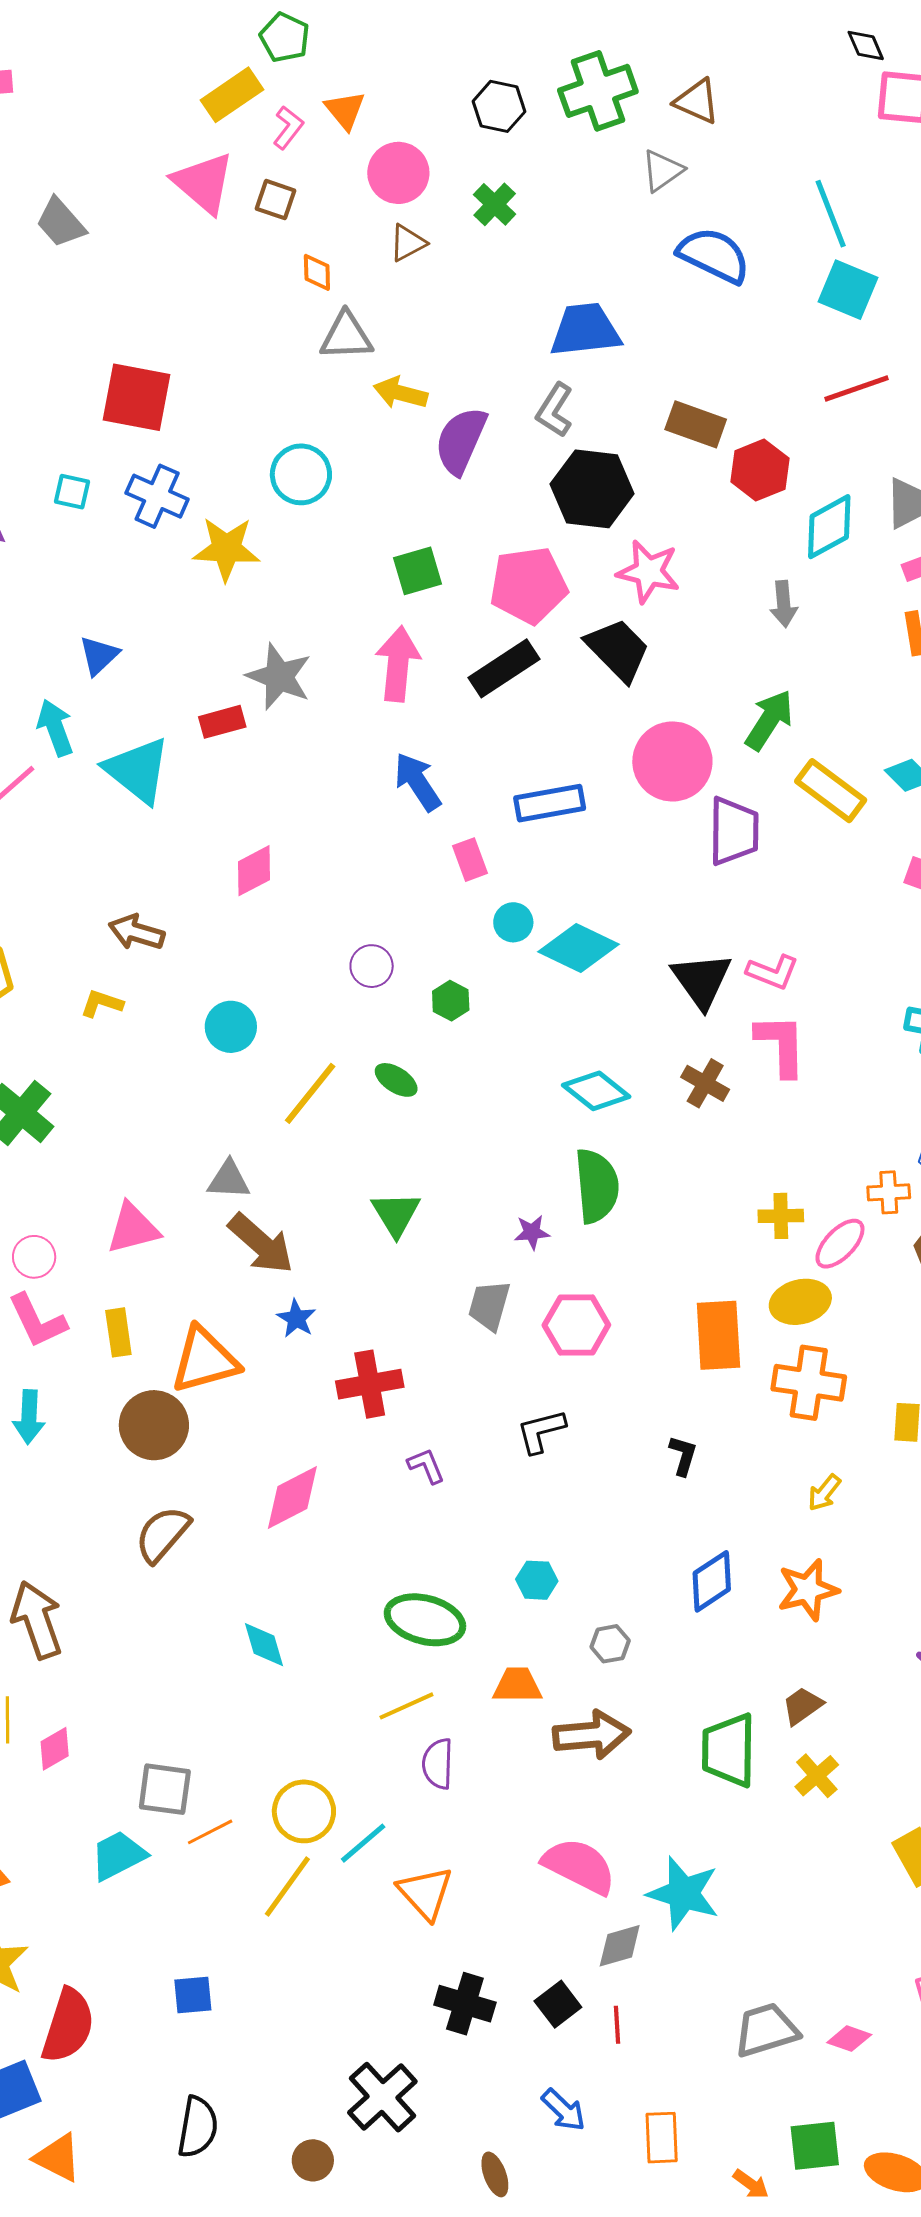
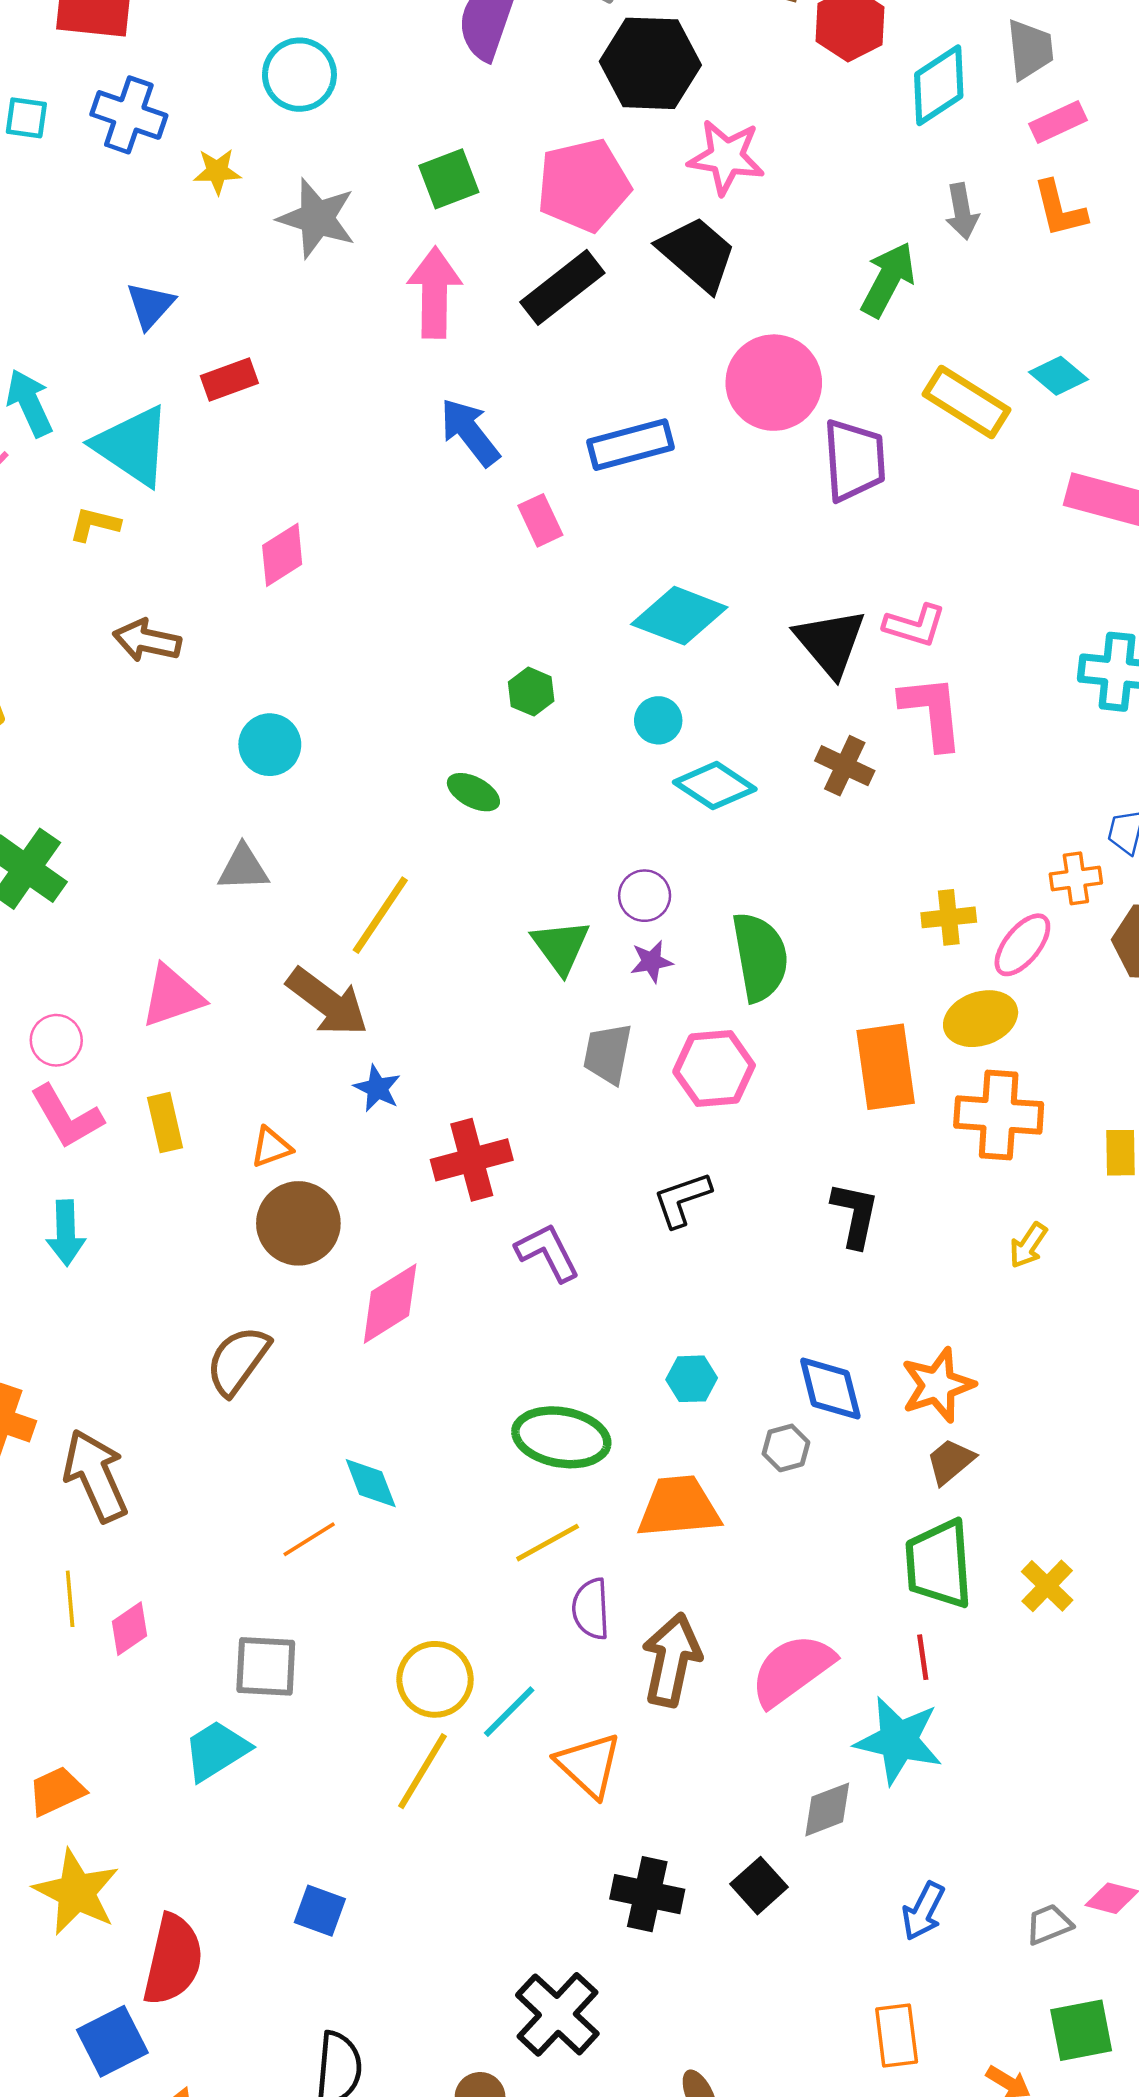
yellow star: (226, 549) -> (217, 171), size x0.6
gray arrow: (784, 604) -> (962, 211), moved
blue triangle: (99, 655) -> (150, 305), moved
gray star: (279, 677) -> (317, 218), moved
green arrow: (769, 720) -> (888, 279), moved
cyan circle: (513, 922) -> (658, 720), moved
purple circle: (372, 966) -> (645, 896), moved
yellow L-shape: (102, 1003) -> (95, 524), moved
yellow line: (310, 1093) -> (380, 915), moved
gray triangle: (229, 1180) -> (243, 868), moved
green semicircle: (597, 1186) -> (760, 957), moved
green triangle: (396, 1214) -> (561, 947), moved
orange triangle: (205, 1360) -> (271, 1147), size x0.5
brown circle: (154, 1425) -> (298, 1223), moved
black L-shape: (683, 1455) -> (855, 1215), size x1.4
purple L-shape: (426, 1466) -> (548, 1252), size x1.4
blue diamond: (712, 1581) -> (830, 1388), moved, turned -66
orange star: (808, 1590) -> (938, 1385), moved
orange trapezoid: (517, 1685) -> (679, 1507), size x1.4
brown trapezoid: (802, 1706) -> (950, 1461), moved
brown arrow: (592, 1735) -> (671, 1660), moved, turned -68
orange line: (210, 1832) -> (309, 1539), moved
pink semicircle: (579, 1866) -> (792, 1670), moved, turned -58
blue square: (193, 1995) -> (320, 1911), turned 30
red line: (617, 2025) -> (923, 1657), moved
gray trapezoid: (766, 2030) -> (1049, 1924), moved, size x0.6
blue arrow: (564, 2110) -> (923, 1911), moved, turned 78

